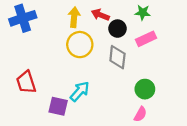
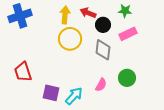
cyan arrow: (80, 91) -> (74, 96), moved
pink semicircle: (140, 114) -> (101, 85), moved

